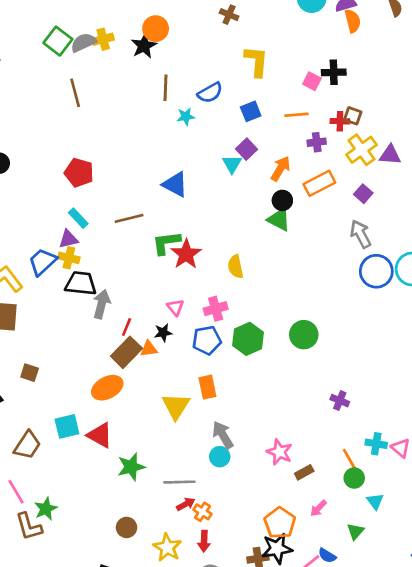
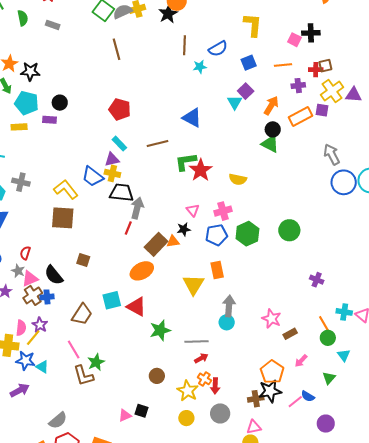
brown square: (353, 116) -> (325, 66), turned -32
purple square: (363, 194) -> (322, 110), moved, turned -32
blue trapezoid: (43, 262) -> (93, 177), turned -100
yellow semicircle: (235, 267) -> (238, 179), turned -66
red line: (127, 327) -> (128, 228), moved
gray arrow: (223, 435) -> (229, 306), turned 35
orange cross: (202, 512) -> (204, 379), moved

